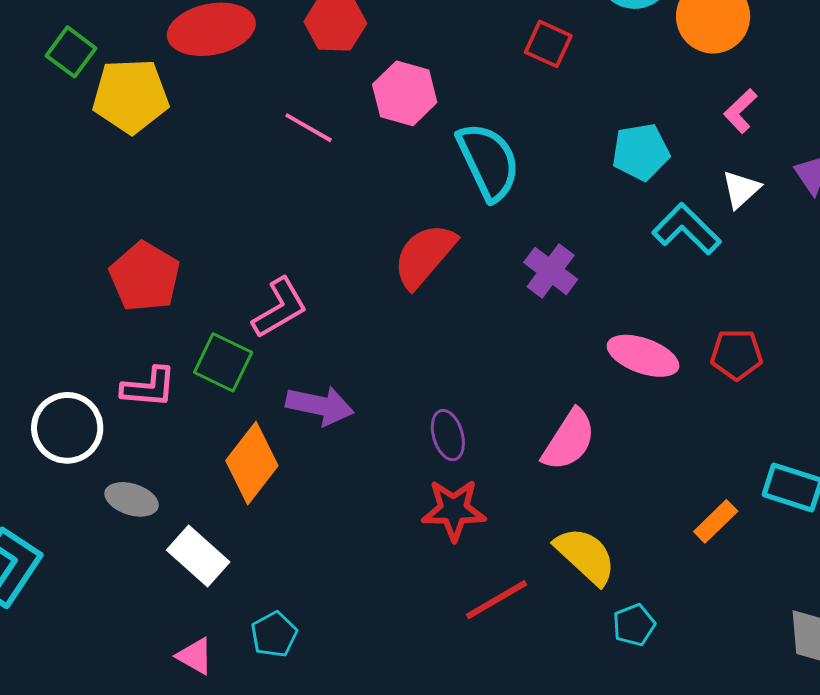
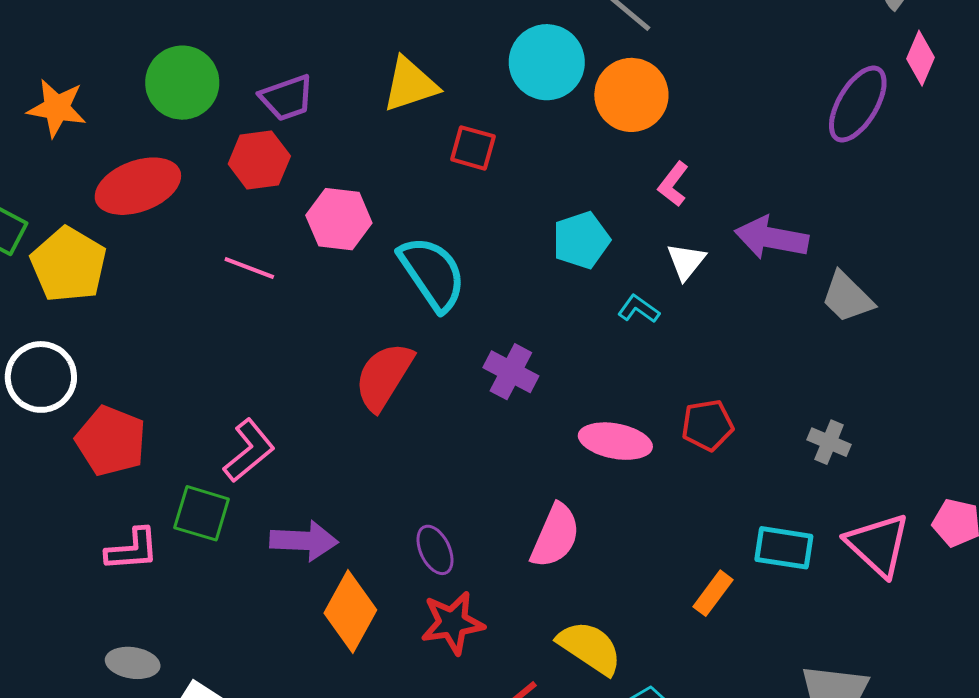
yellow pentagon: (131, 96) -> (69, 265), turned -30
cyan L-shape: (687, 229) -> (639, 309), size x0.6
white circle: (67, 428) -> (41, 377), moved
orange diamond: (252, 463) -> (350, 611), moved

